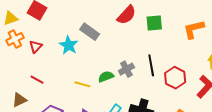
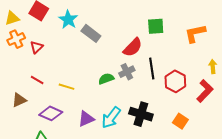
red semicircle: (127, 15) -> (133, 47), moved
cyan star: (69, 45) -> (68, 19), moved
yellow line: (82, 84) -> (67, 87), moved

